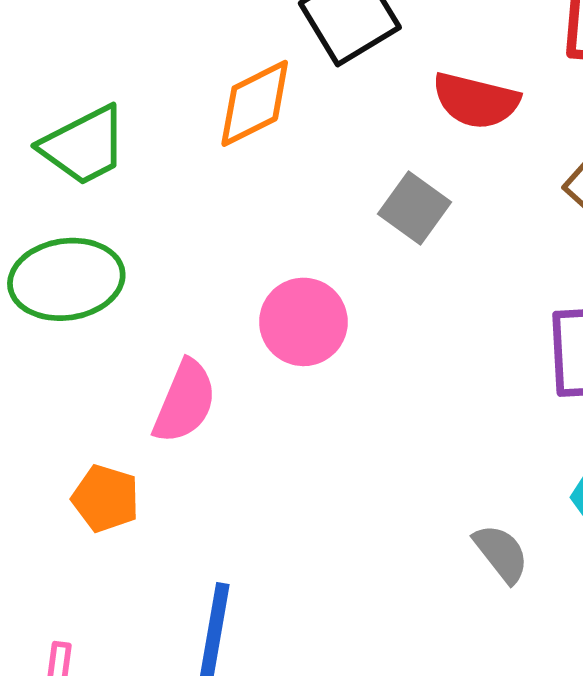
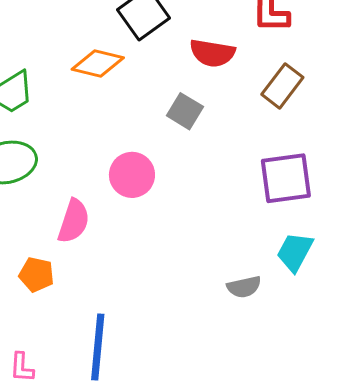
orange diamond: (255, 103) -> (98, 63), turned 45
gray semicircle: (501, 553) -> (244, 287), turned 120

